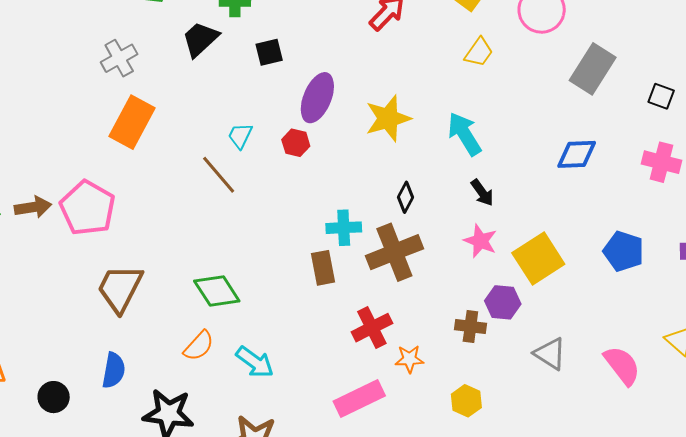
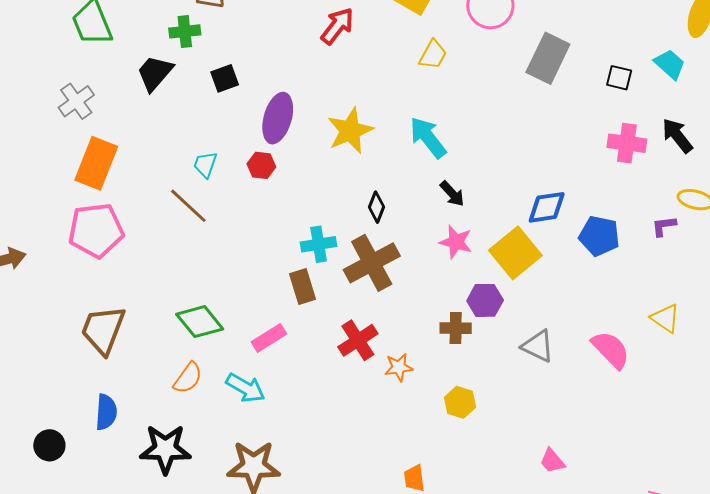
blue diamond: (577, 154) -> (547, 207), moved
pink pentagon: (88, 208) -> (96, 230), moved, turned -30
pink rectangle: (359, 398) -> (269, 338), moved, size x0.7

